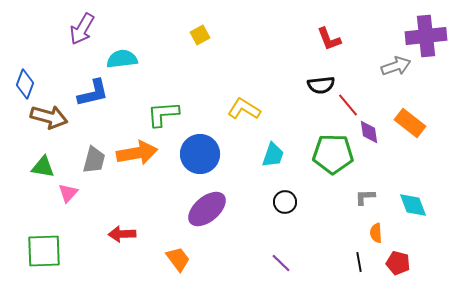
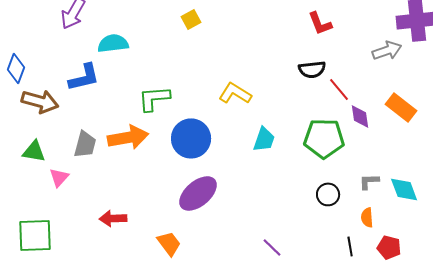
gray L-shape: (365, 197) -> (369, 181), moved
black circle: (285, 202) -> (328, 194), moved

